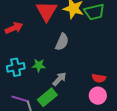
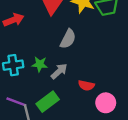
red semicircle: (99, 78) -> (86, 85), moved
gray arrow: (59, 79) -> (59, 71), moved

